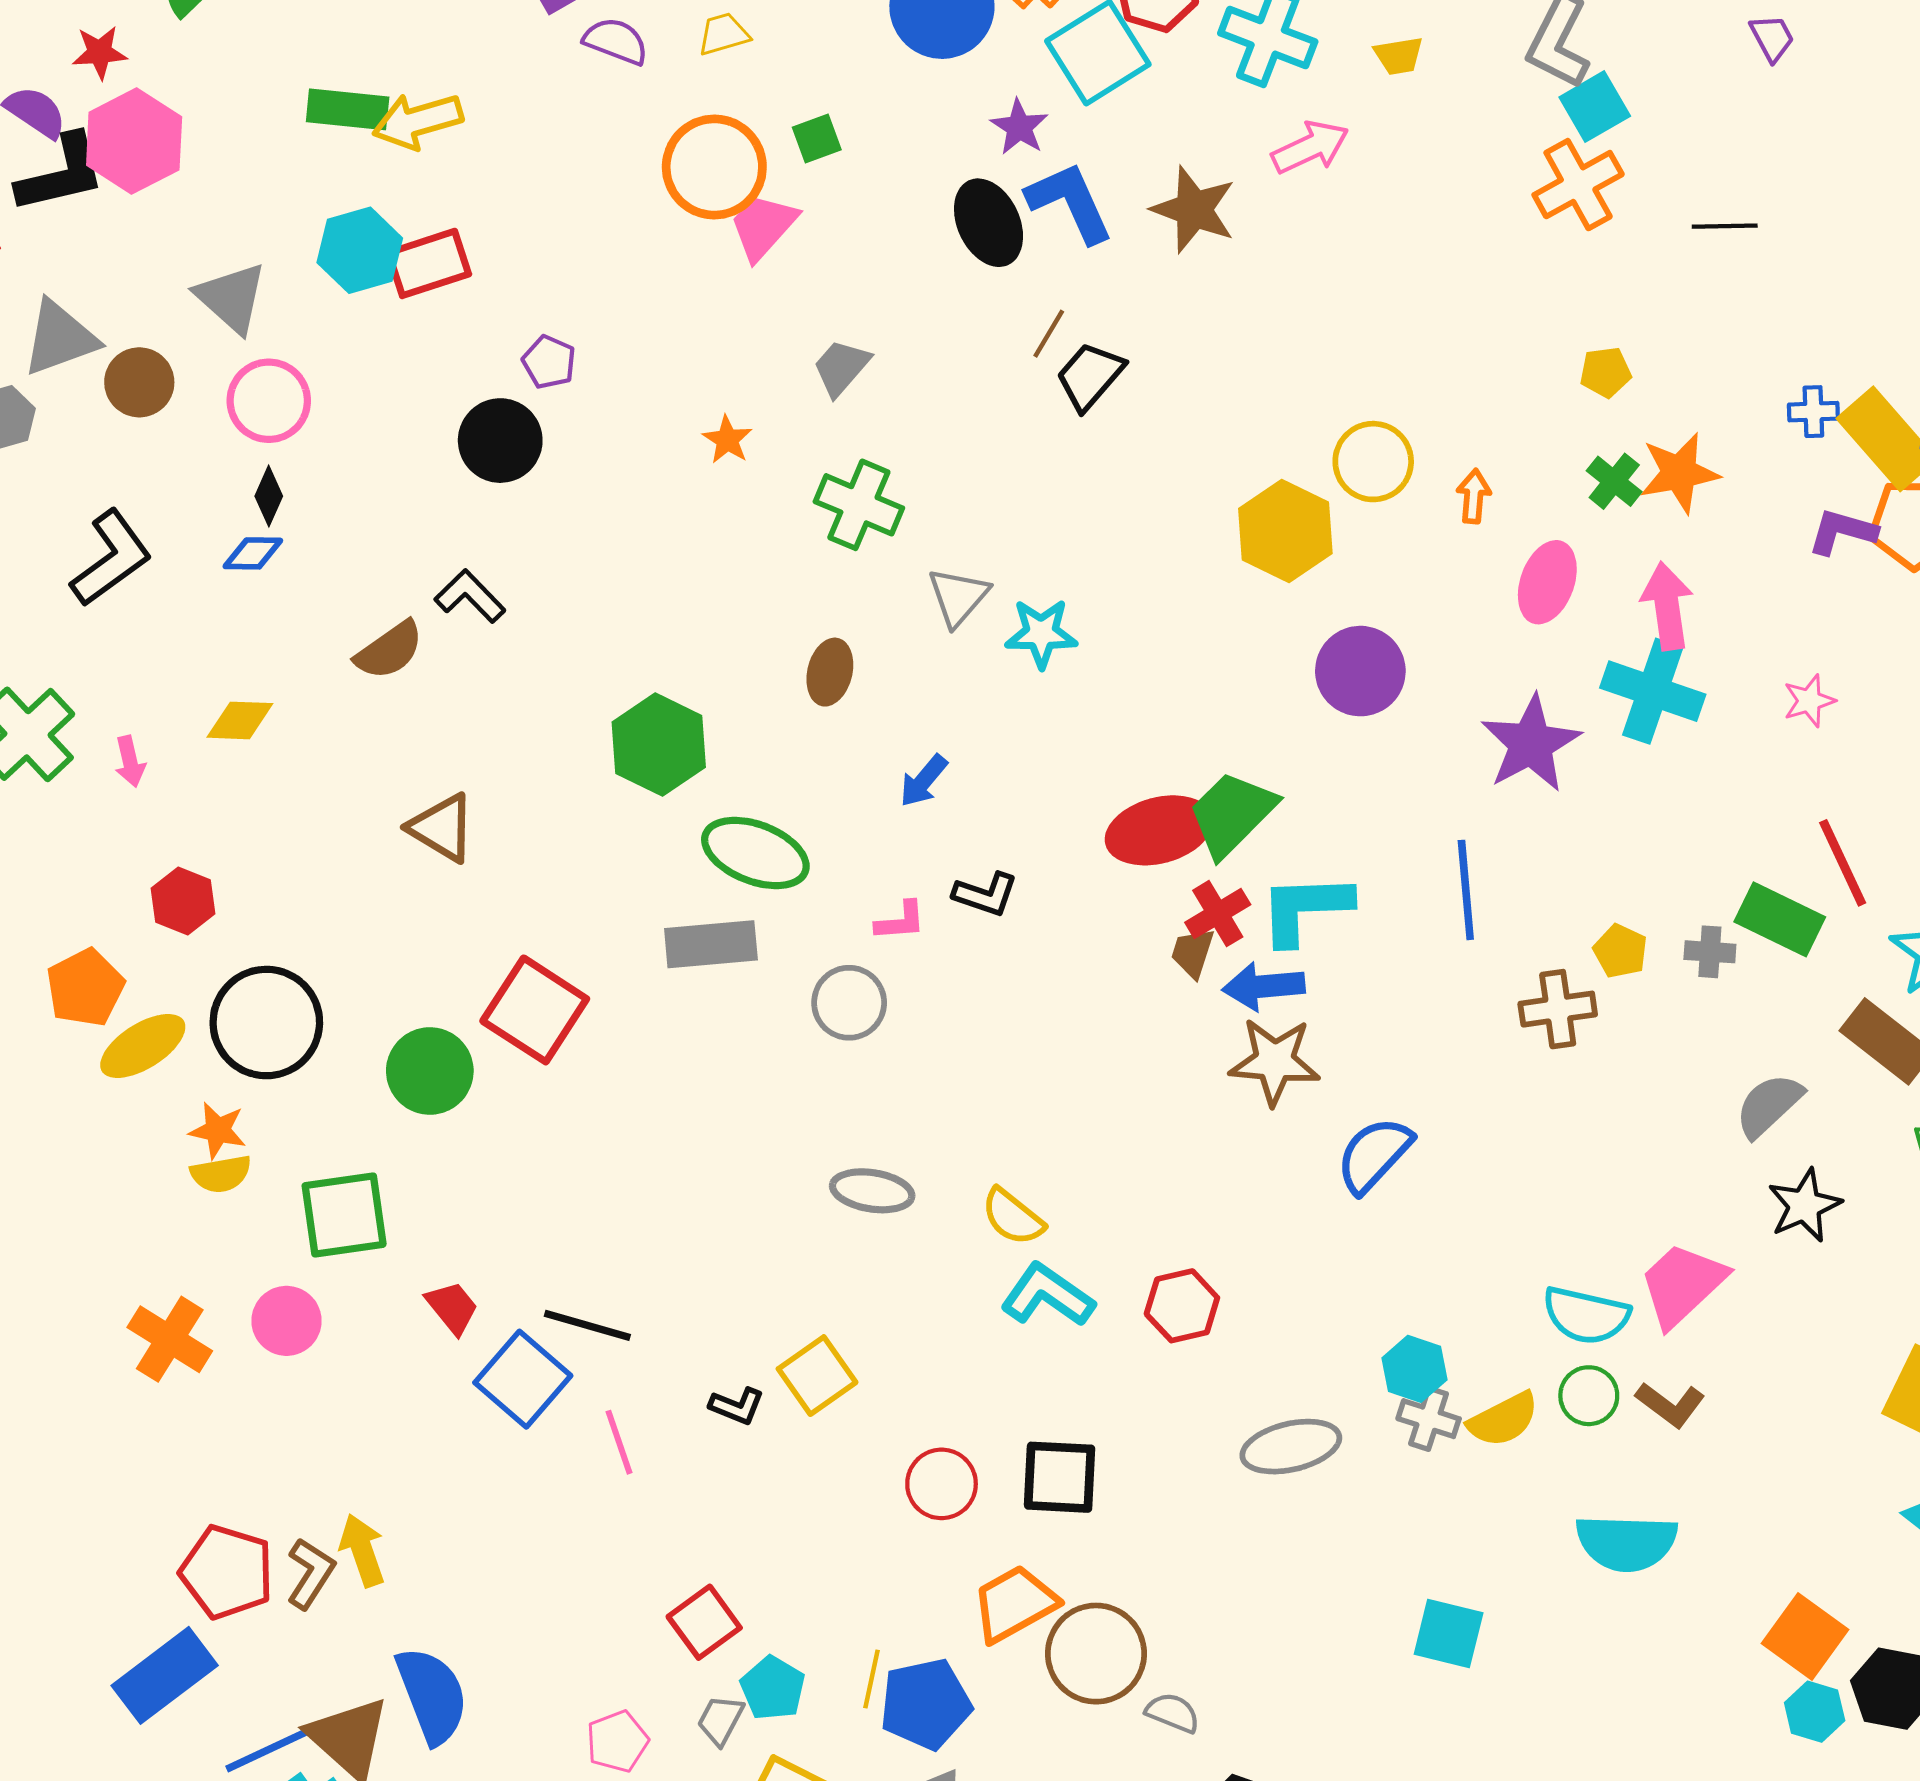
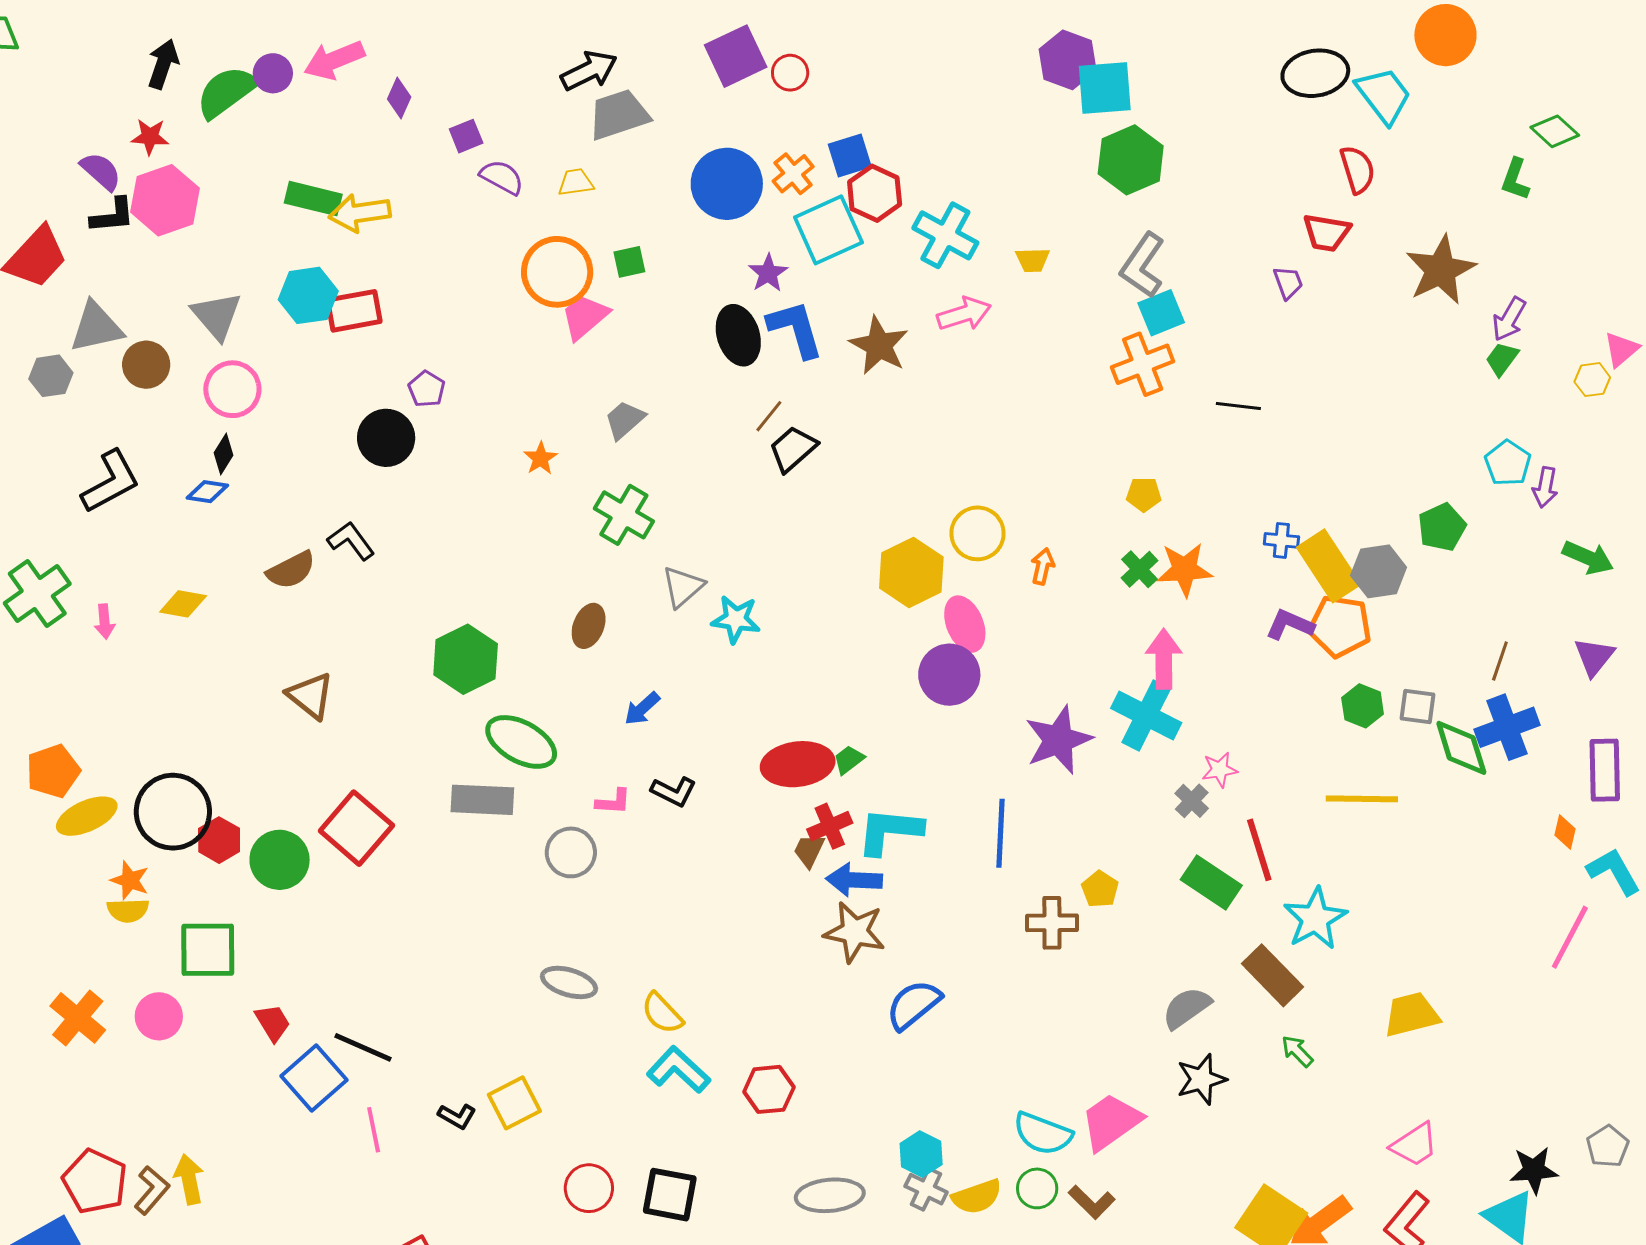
black L-shape: (61, 174) -> (113, 216), size x0.7
pink ellipse: (1547, 582) -> (965, 624), moved, turned -50
pink star: (1809, 701) -> (1220, 770), moved
green trapezoid: (1232, 814) -> (849, 760), size x0.5
red hexagon: (183, 901) -> (219, 840), moved
gray cross: (1710, 952) -> (1192, 801), moved, turned 32

